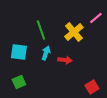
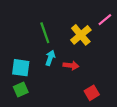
cyan square: (19, 52) -> (21, 68), moved
red square: (92, 87) -> (92, 93), moved

